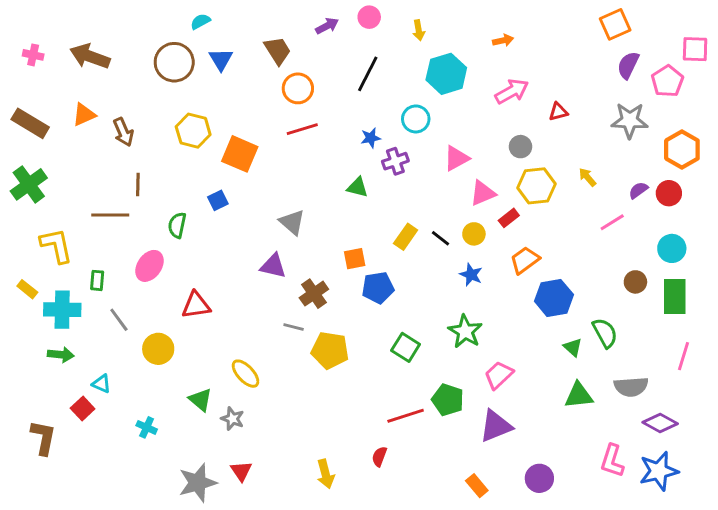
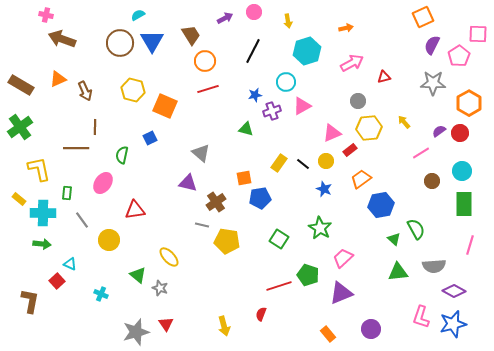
pink cross: (33, 55) -> (46, 15), moved
blue triangle: (221, 59) -> (152, 41), size x1.4
pink triangle: (456, 158) -> (302, 106), moved
brown circle: (635, 282) -> (432, 181), moved

